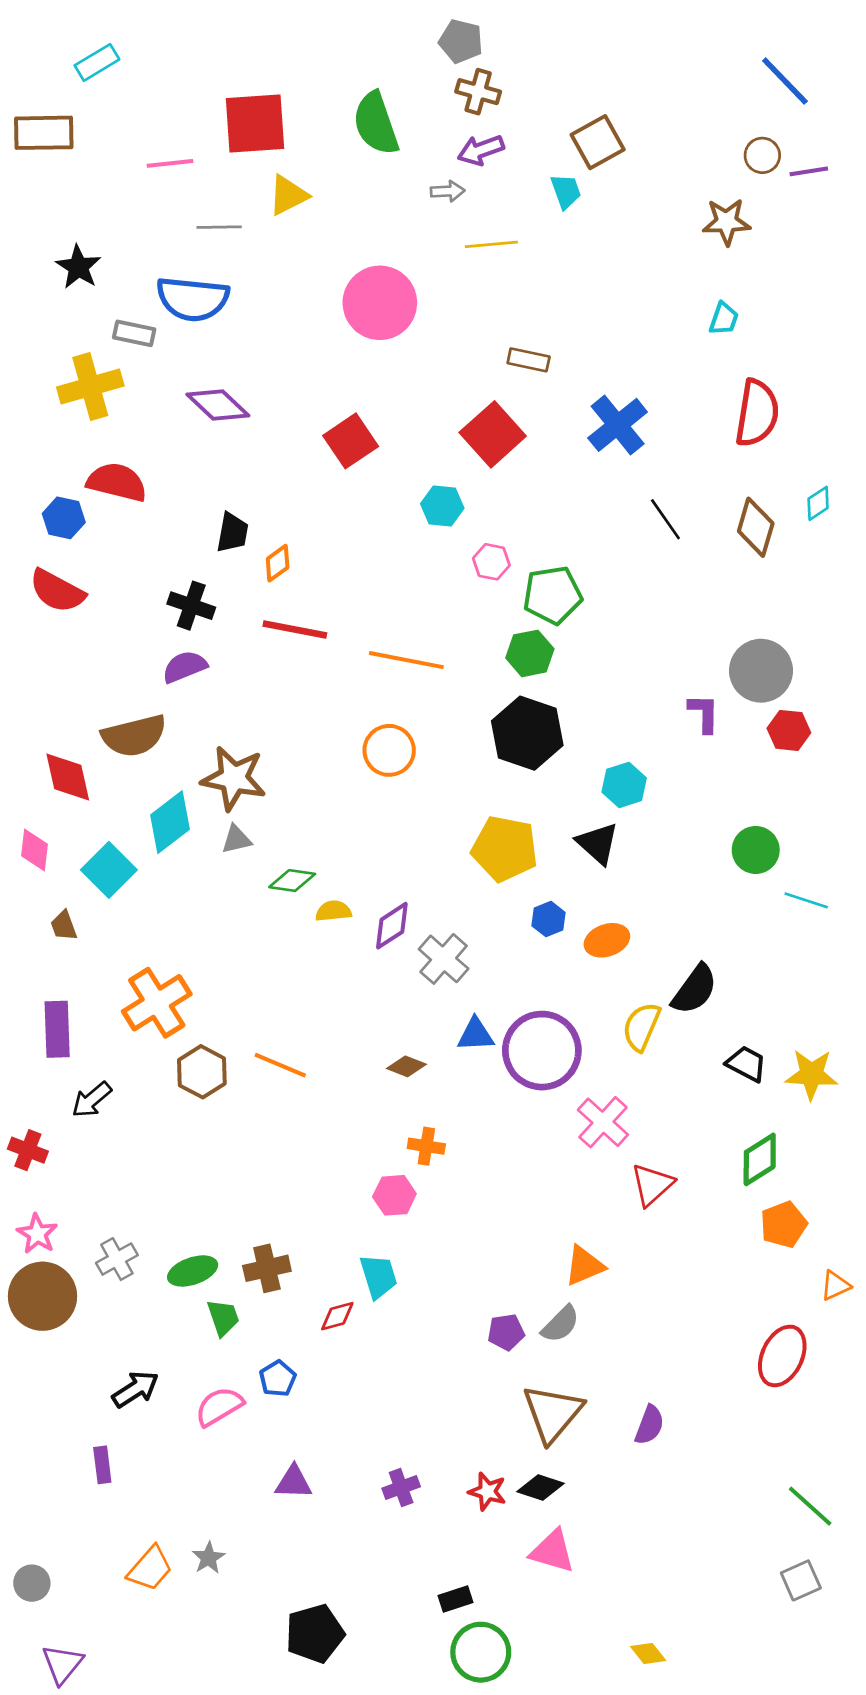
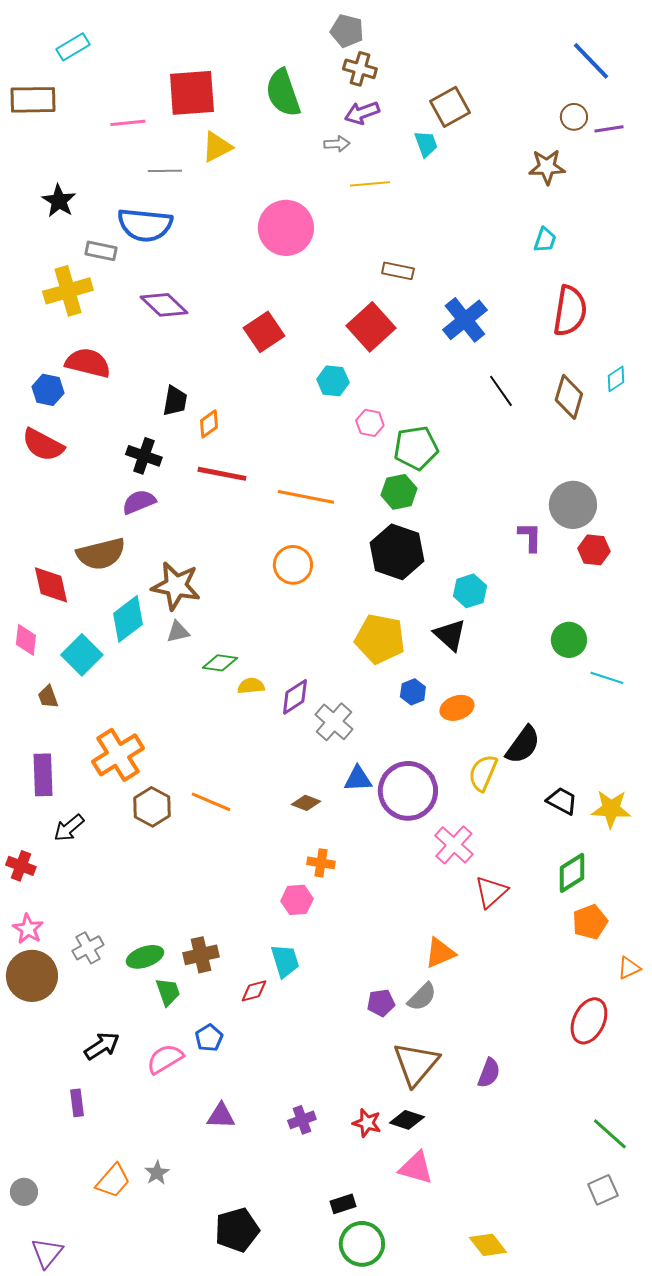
yellow diamond: (648, 1653) -> (488, 1245), size x1.4

